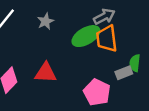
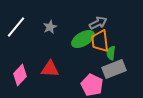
green semicircle: (135, 63) -> (111, 53), moved
gray rectangle: (124, 73) -> (114, 69), size x1.6

